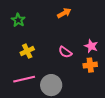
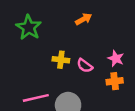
green star: (18, 20) -> (29, 27), size x1.5
yellow cross: (27, 51) -> (61, 60), moved, turned 32

